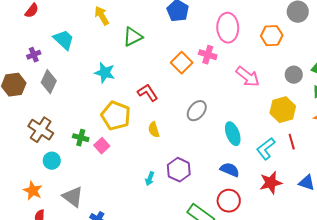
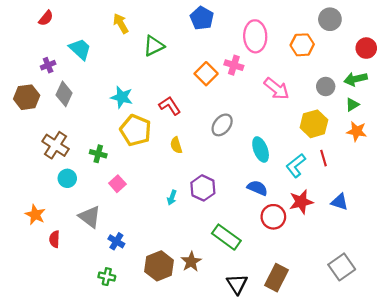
cyan star: (105, 73) -> (122, 97), moved
pink square: (102, 146) -> (117, 184), moved
orange star: (33, 191) -> (35, 215), moved
red circle: (229, 201) -> (273, 217), moved

